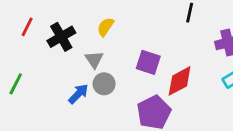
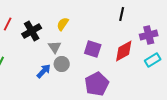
red diamond: (180, 81) -> (124, 51), moved

